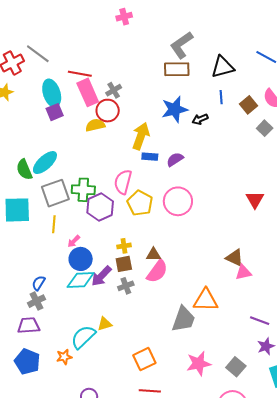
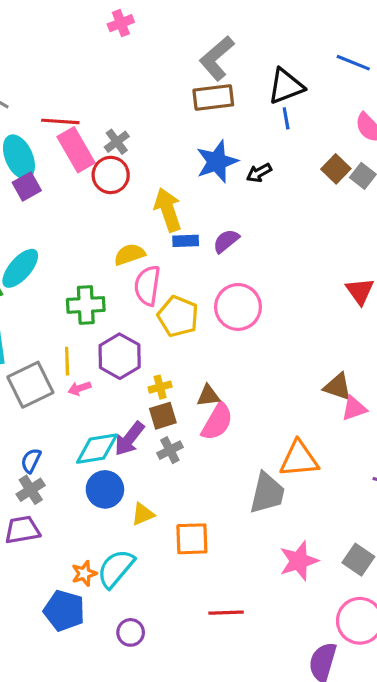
blue line: (221, 97) -> (286, 118), moved
brown square: (248, 105) -> (336, 169), moved
yellow semicircle: (95, 125) -> (130, 254), moved
yellow arrow: (141, 136) -> (168, 210), turned -32
gray square: (55, 193) -> (30, 385), moved
purple hexagon: (100, 207) -> (120, 356), moved
yellow line: (54, 224) -> (67, 361), moved
pink arrow: (74, 241) -> (79, 388), turned 32
blue circle: (81, 259) -> (105, 489), moved
cyan semicircle: (83, 337) -> (116, 569), moved
orange square: (144, 359) -> (192, 539), moved, turned 30
blue pentagon: (27, 362) -> (64, 611), moved

